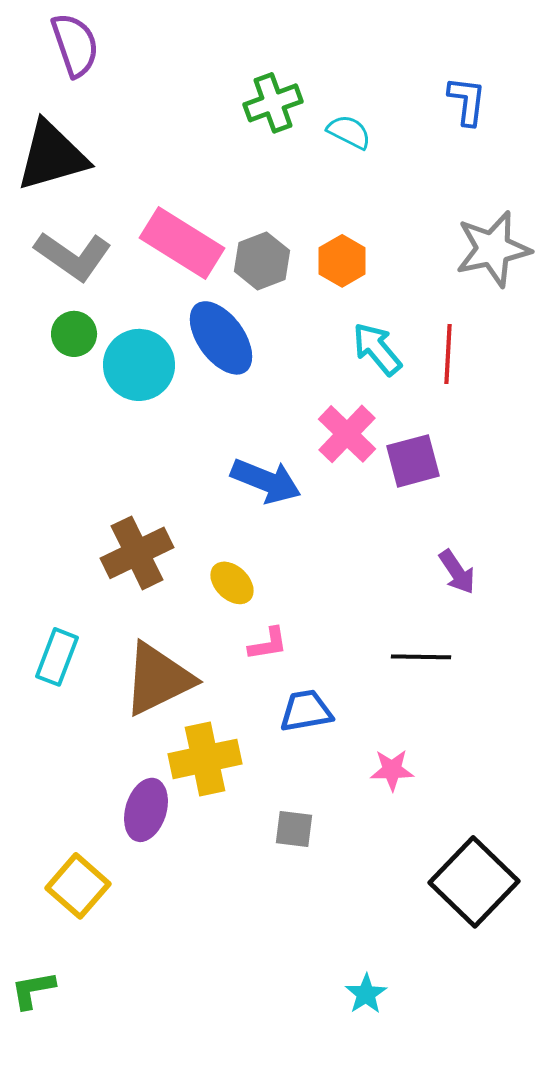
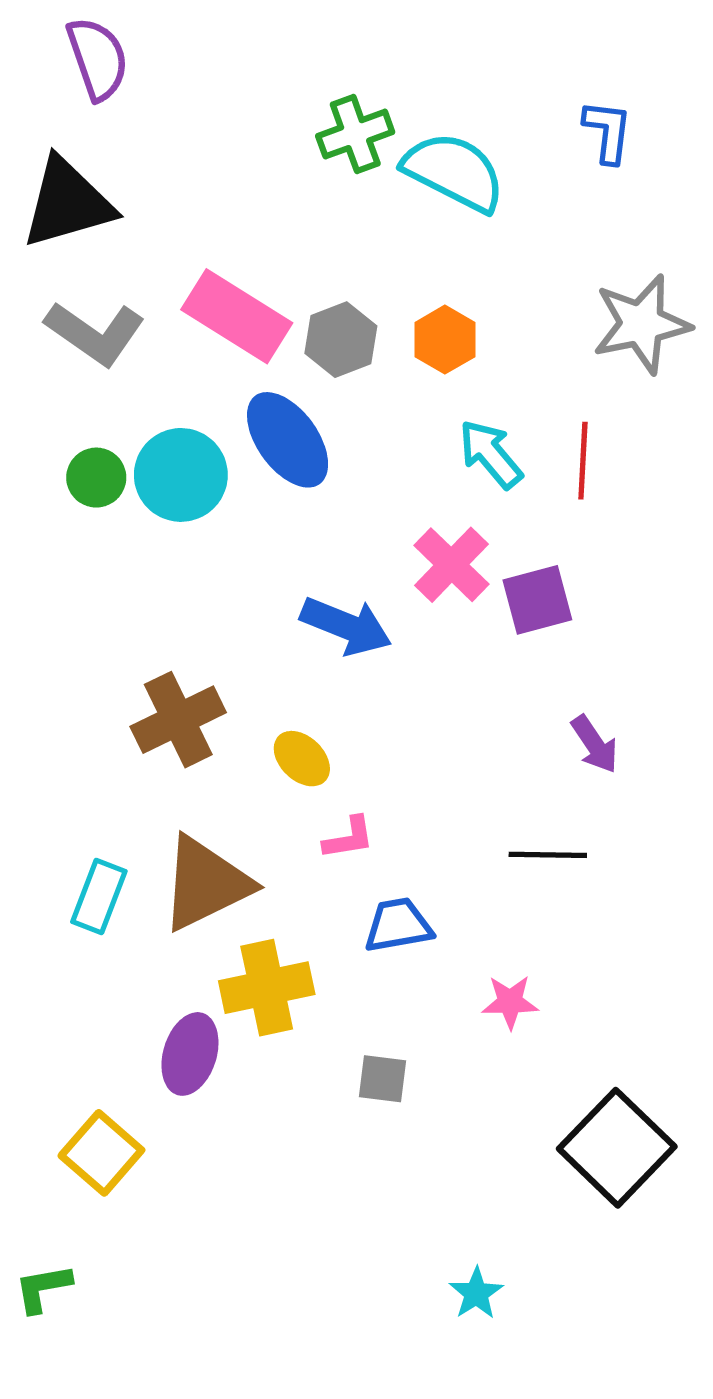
cyan semicircle: (349, 132) -> (454, 172), size x1.8
green circle: (74, 334) -> (96, 478), moved
cyan rectangle: (57, 657) -> (99, 897), moved

